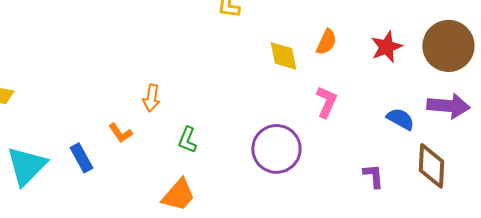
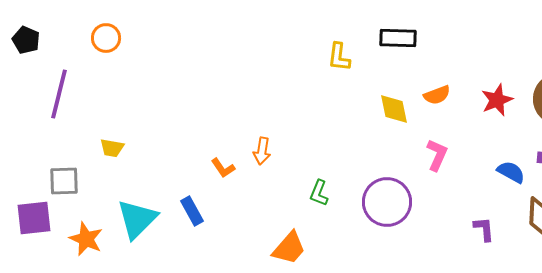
orange semicircle: (326, 42) -> (437, 95), turned 44
orange L-shape: (120, 133) -> (223, 168), moved
green L-shape: (187, 140) -> (319, 193), moved

